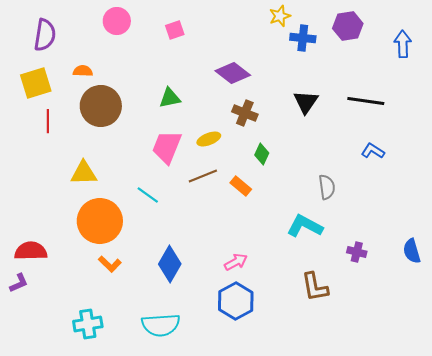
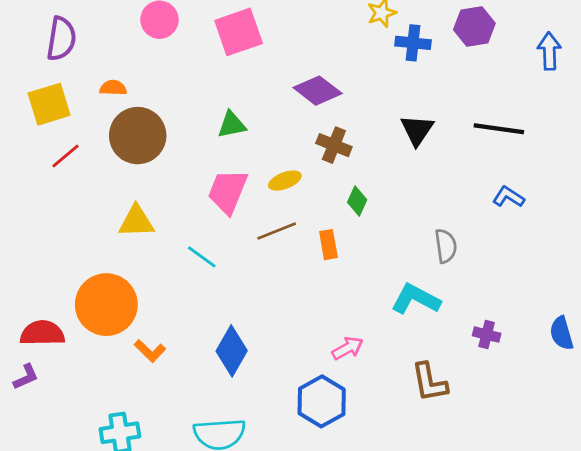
pink square: (175, 30) -> (239, 32), size x1.8
red line: (48, 121) -> (65, 156), turned 50
yellow triangle: (84, 173) -> (136, 221), moved
orange rectangle: (241, 186) -> (328, 245), turned 40
orange circle: (100, 221) -> (106, 305), moved
pink arrow: (236, 262) -> (348, 348), moved

